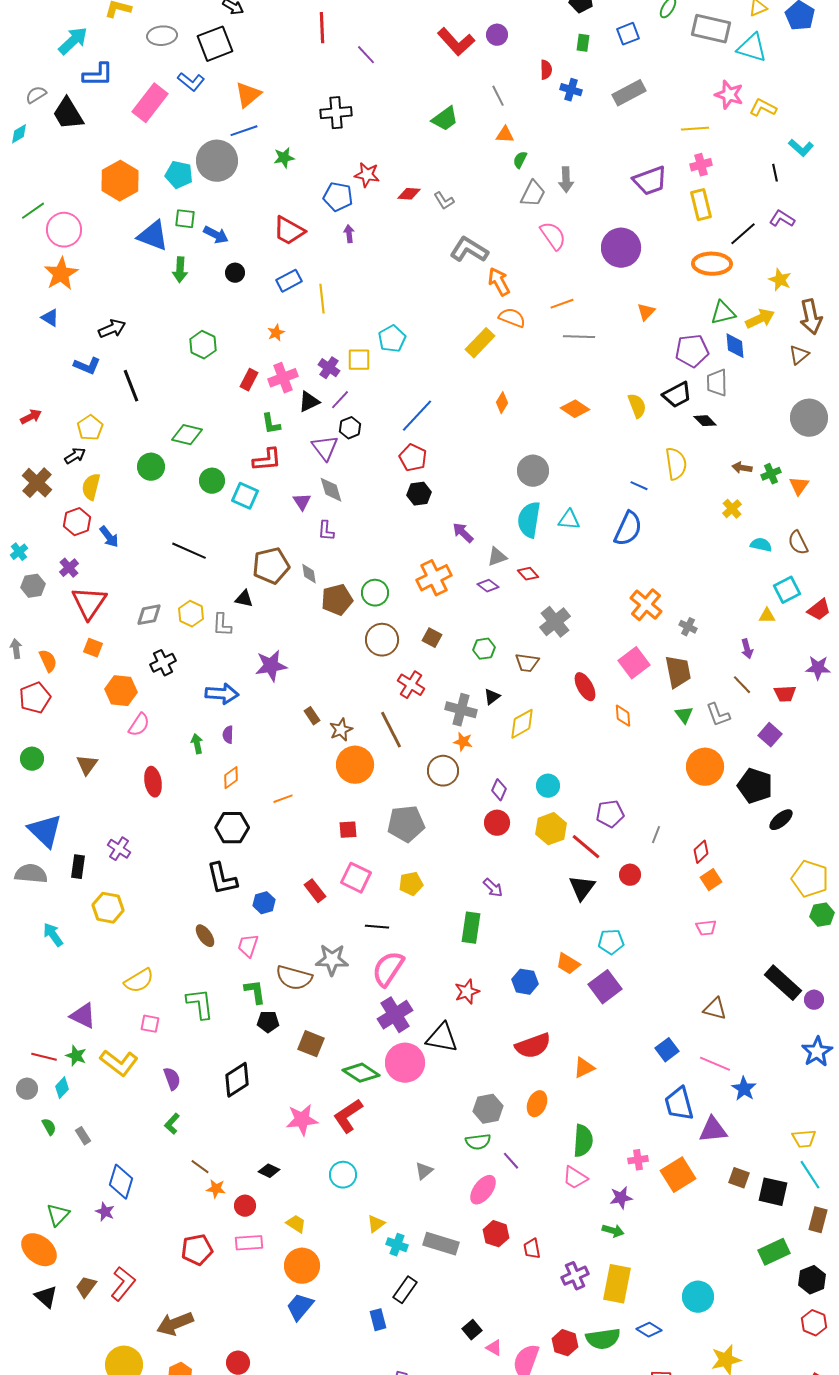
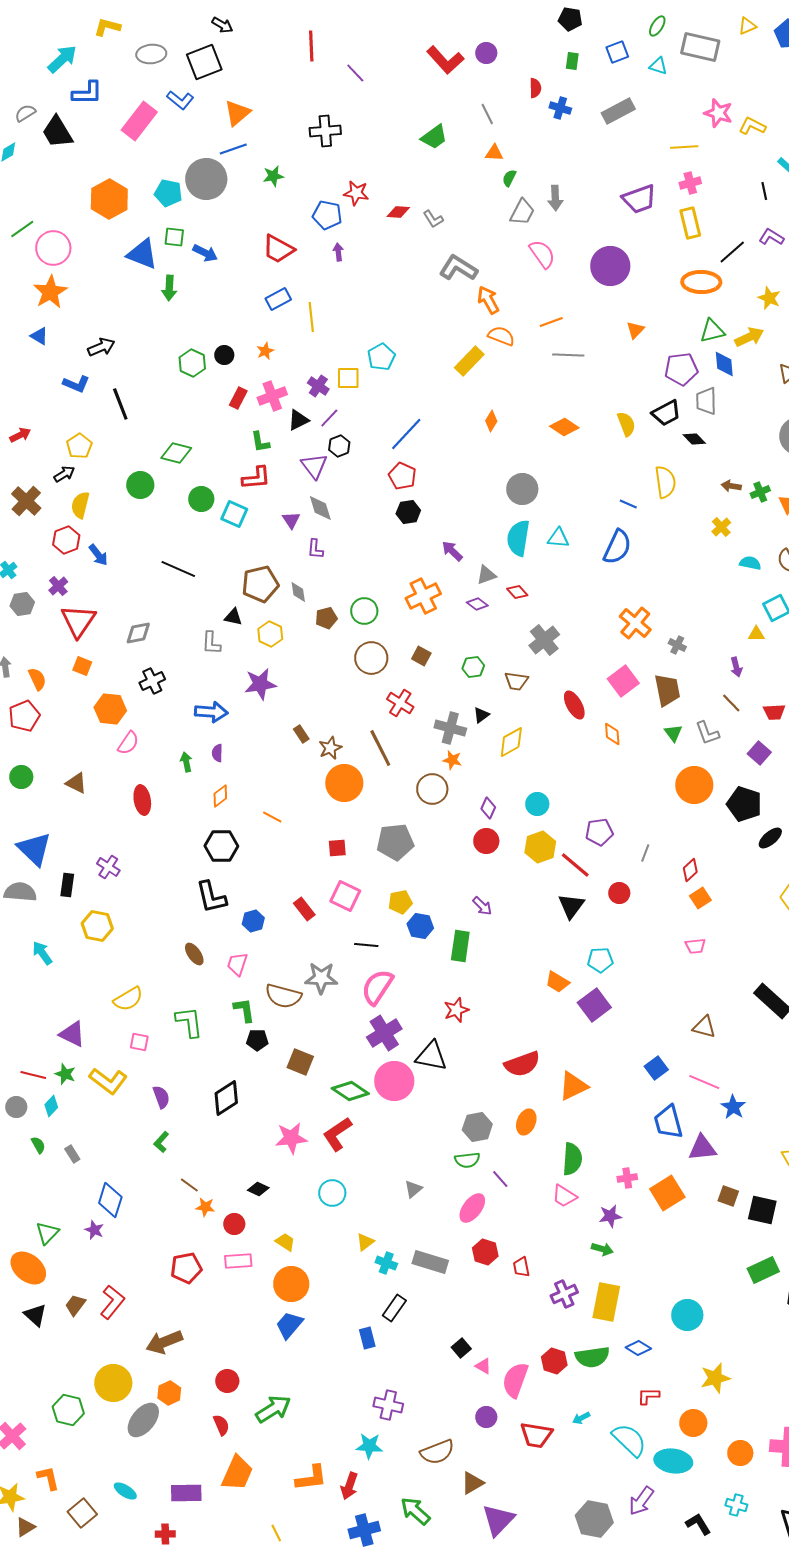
cyan triangle: (752, 48) -> (658, 66), moved, size x0.6
black circle: (235, 273) -> (224, 355), moved
brown pentagon: (337, 600) -> (326, 618), size x0.7
yellow hexagon: (191, 614) -> (270, 634), moved
brown triangle: (87, 765) -> (76, 783), turned -40
orange line: (283, 799) -> (272, 817), turned 48
blue hexagon: (525, 982) -> (420, 926), moved
orange triangle: (584, 1068) -> (573, 1086), size x1.4

